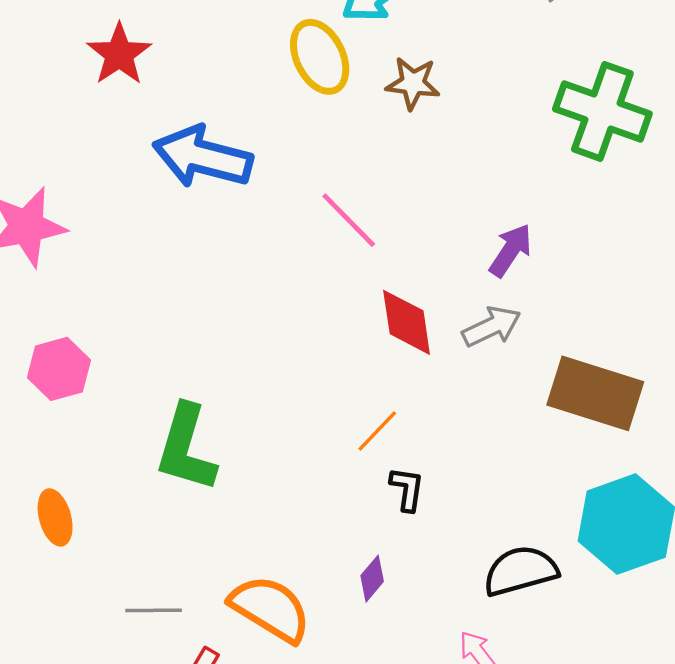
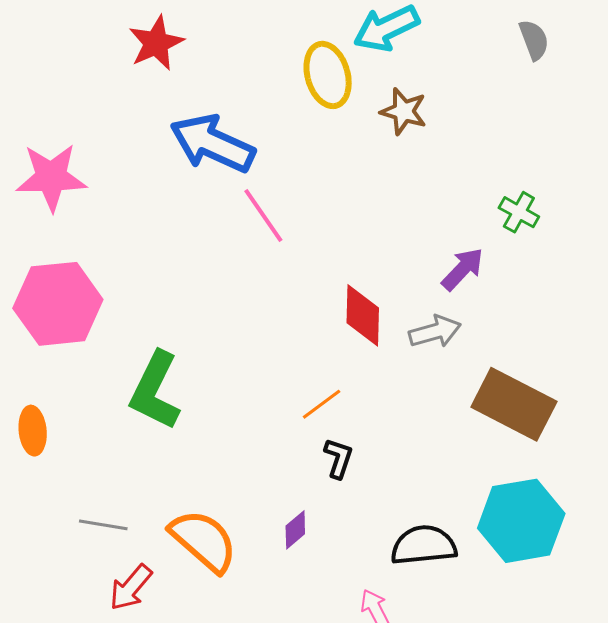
green cross: (602, 111) -> (519, 212), moved, size x0.5
pink line: (349, 220) -> (263, 216), moved
pink hexagon: (59, 369) -> (58, 304), size x1.6

